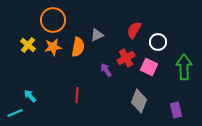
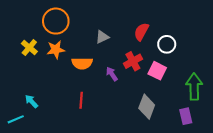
orange semicircle: (78, 47) -> (82, 63), moved, turned 78
green arrow: (184, 67) -> (194, 87), moved

